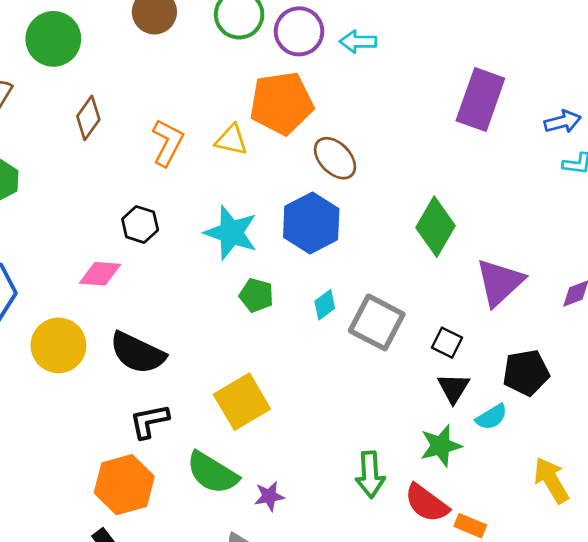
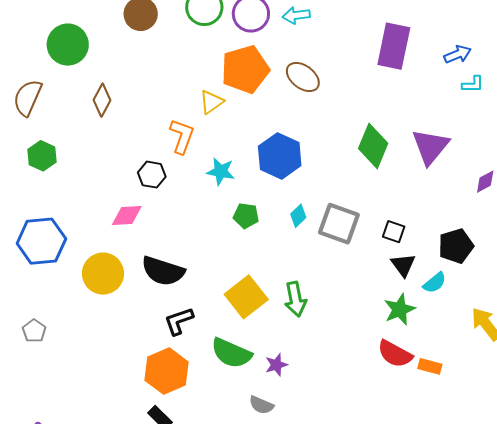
yellow triangle: (231, 140) -> (211, 102), turned -40
orange L-shape: (168, 143) -> (182, 136), moved
brown ellipse: (335, 158) -> (303, 77), moved
cyan star: (231, 233) -> (221, 171), size x0.7
purple triangle: (500, 282) -> (430, 147), moved
green arrow: (370, 474) -> (295, 299), moved

